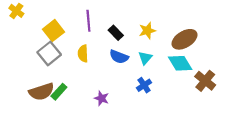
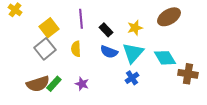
brown ellipse: (184, 39) -> (169, 17), moved
cyan triangle: (145, 58) -> (133, 53), size x1.6
brown cross: (205, 81) -> (188, 74), turned -30
purple star: (102, 98) -> (82, 84), moved

